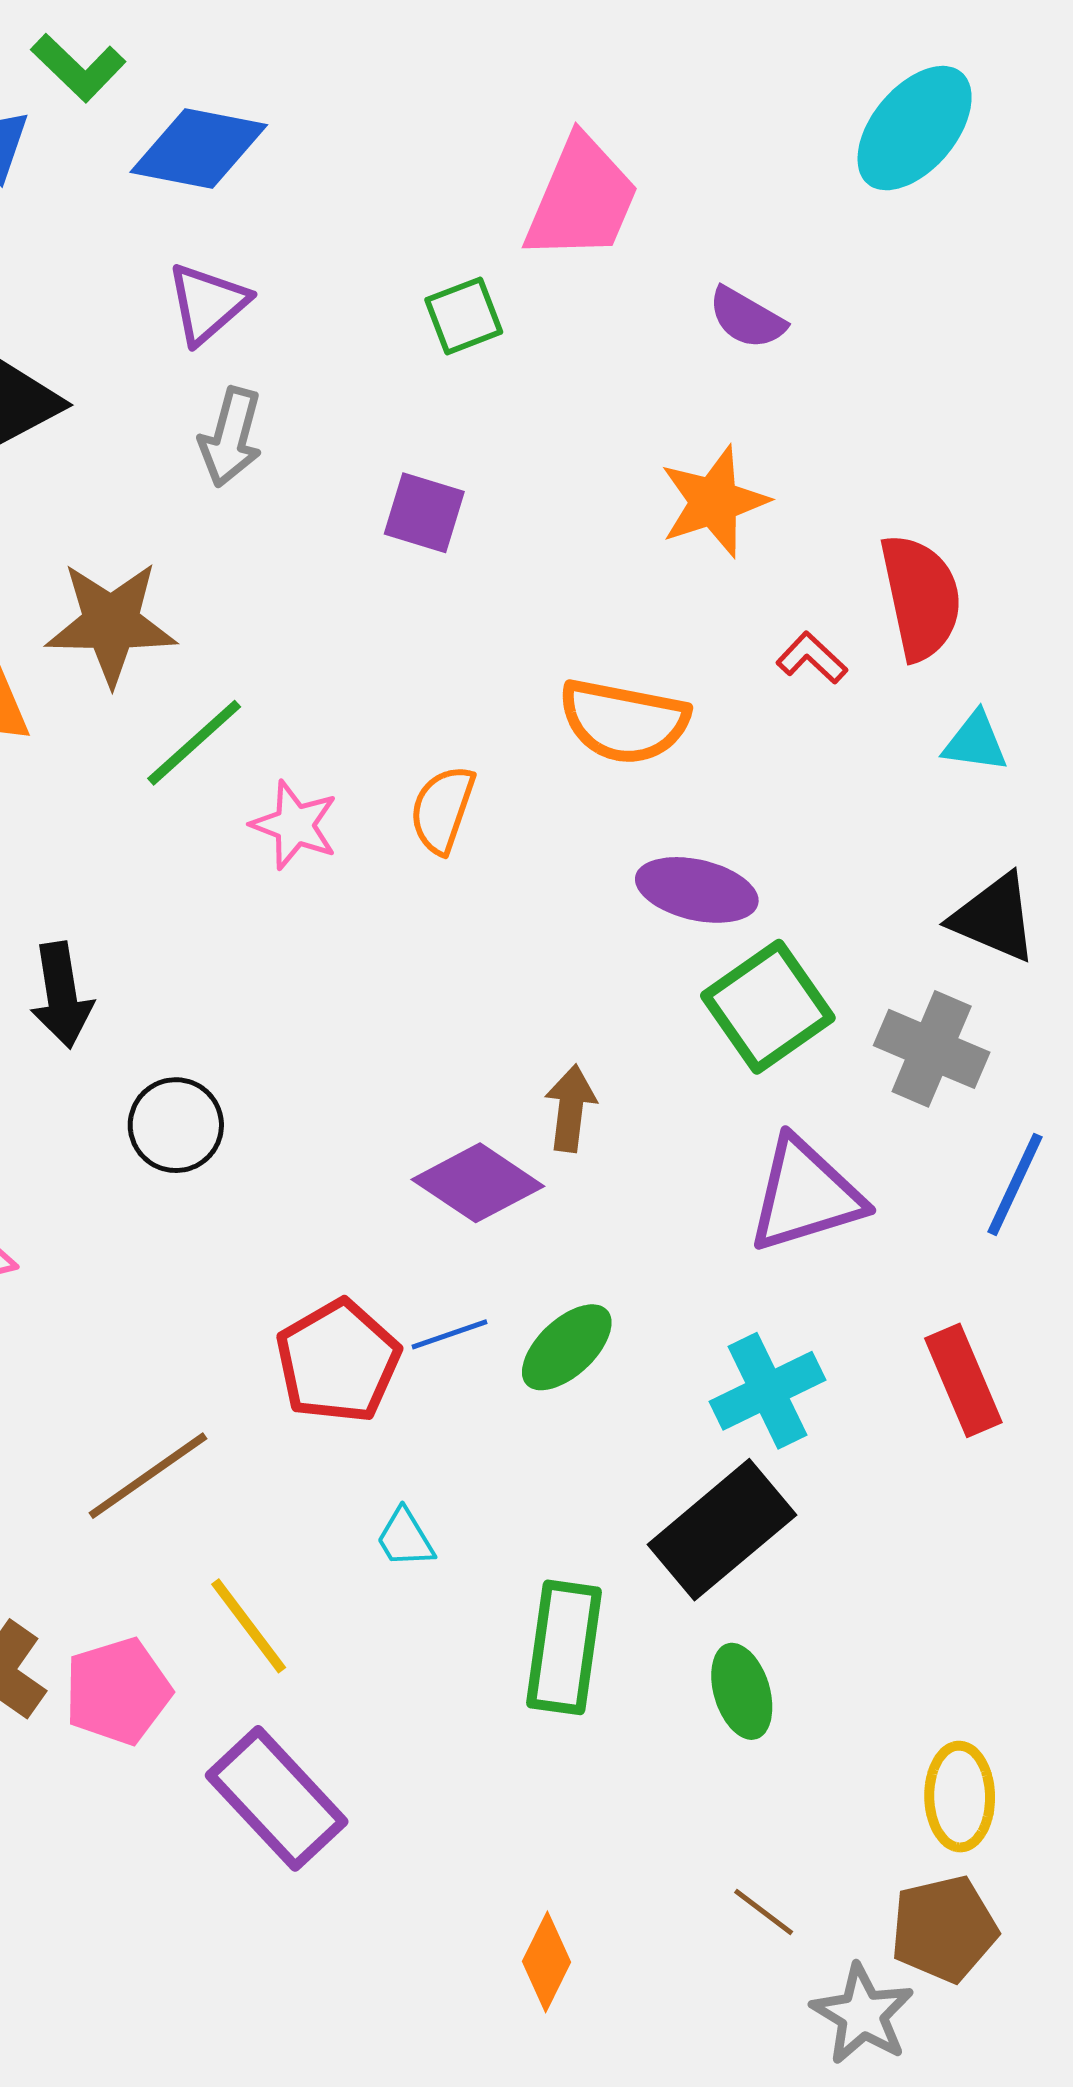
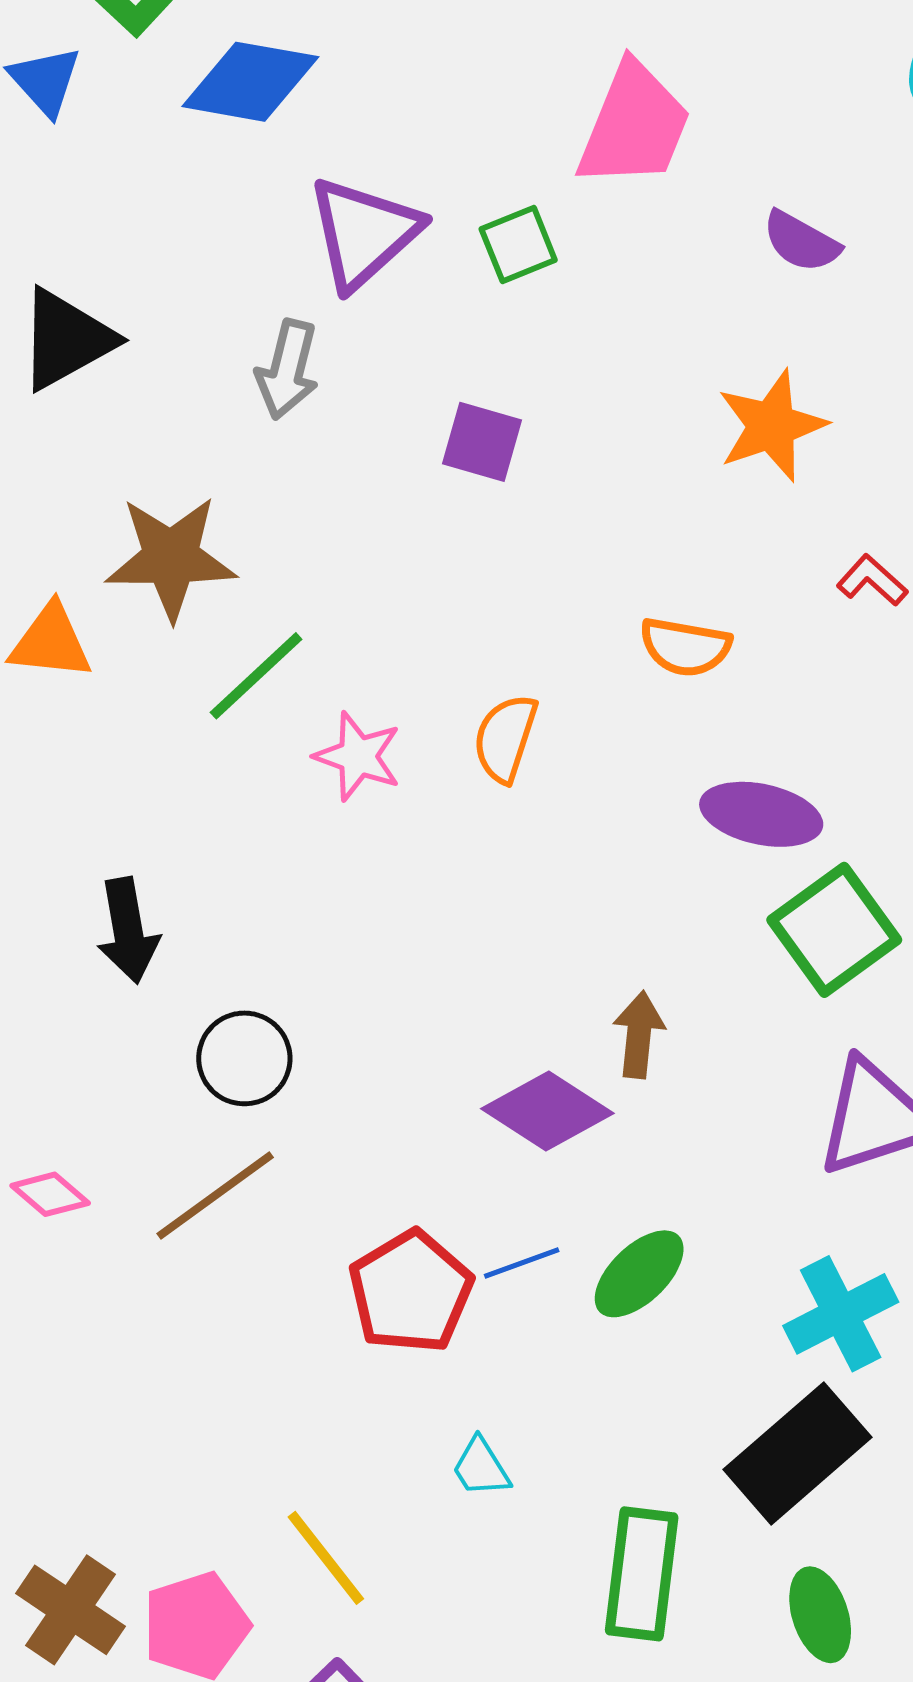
purple triangle: (207, 303) -> (364, 233), moved, size x1.4
orange semicircle: (624, 721) -> (685, 647), size x0.7
brown line: (148, 1476) -> (215, 1196), moved

